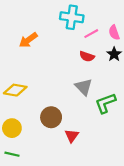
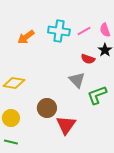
cyan cross: (72, 17) -> (59, 31), moved
red semicircle: (87, 56) -> (88, 59), moved
red triangle: (72, 136) -> (66, 125), size x1.5

